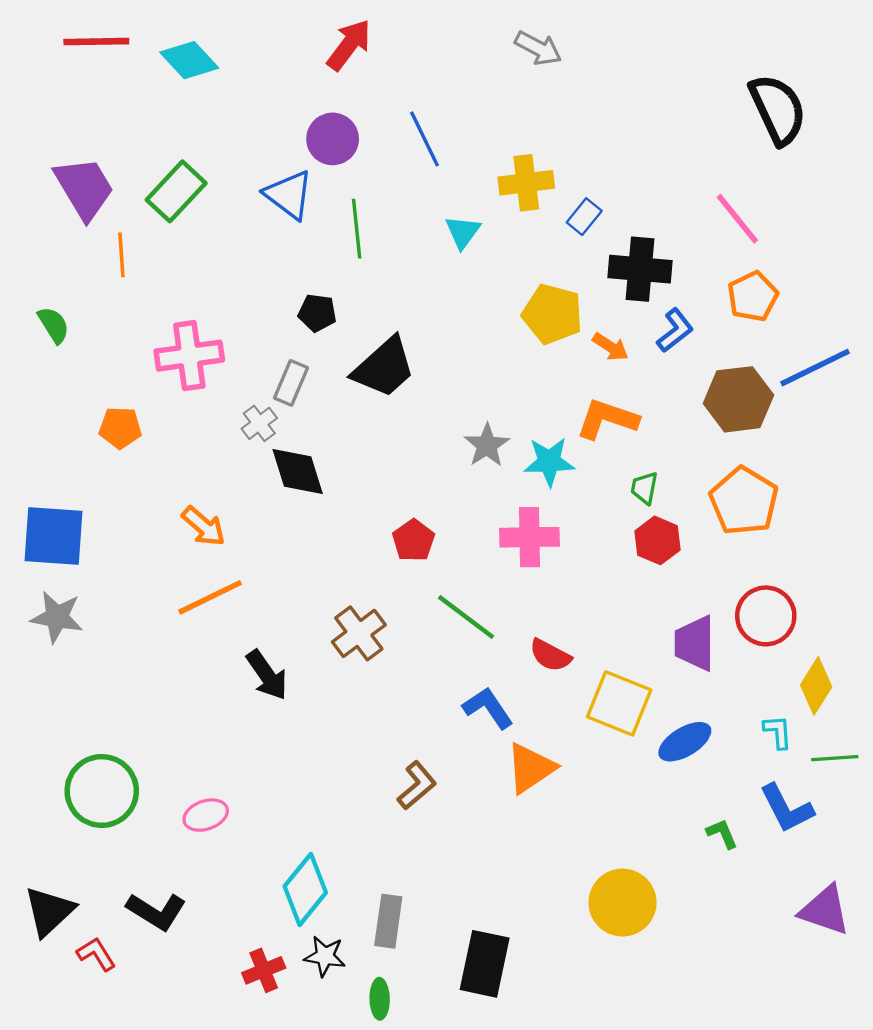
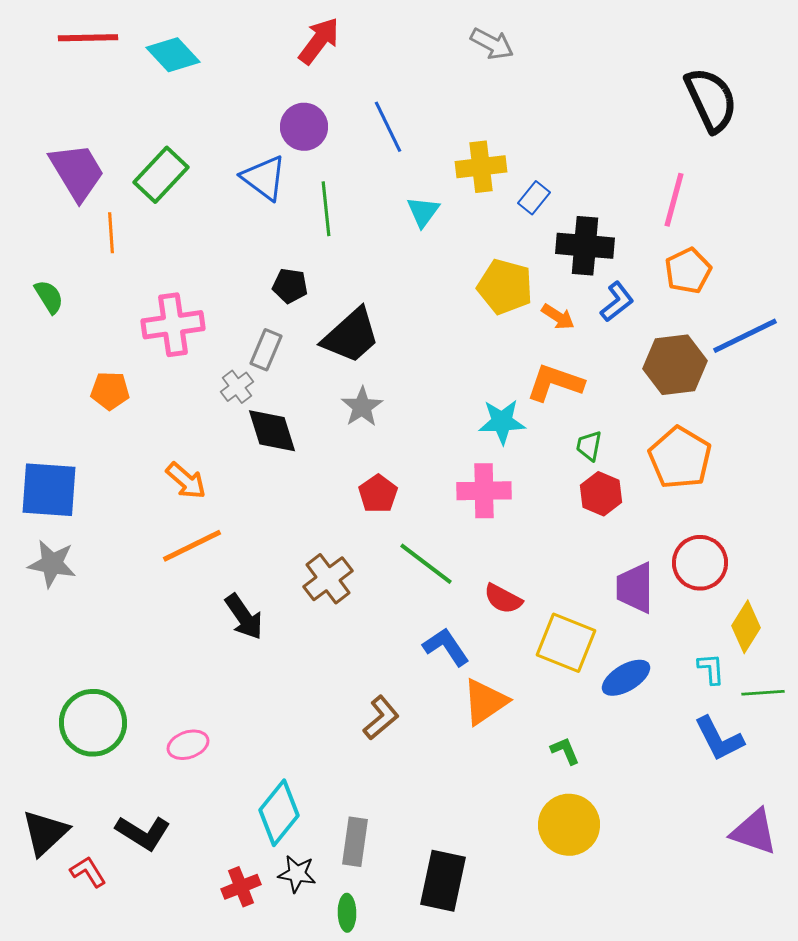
pink line: (737, 219) -> (674, 200), turned 54
gray star: (487, 445) -> (362, 407), moved
green L-shape: (722, 834) -> (565, 751), moved

